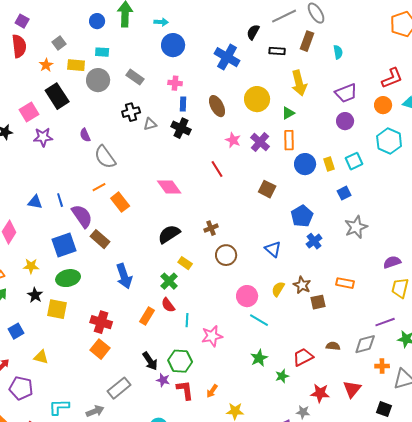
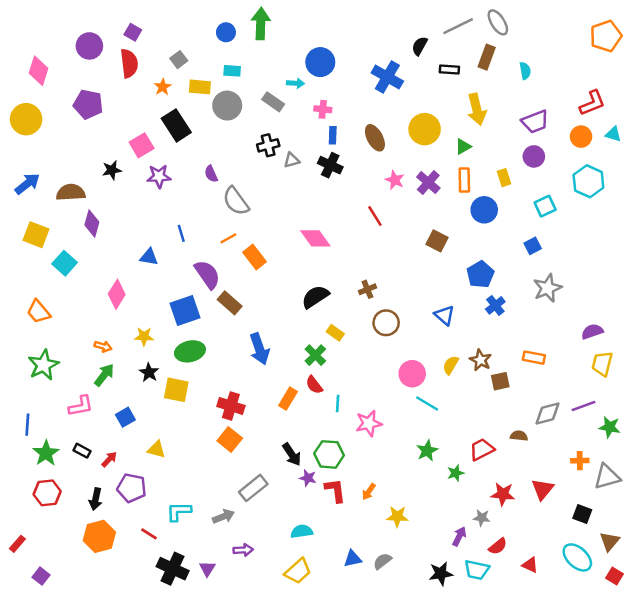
cyan arrow: (161, 22) -> (295, 83), moved
yellow rectangle: (329, 164) -> (504, 178), moved
blue line: (60, 200) -> (181, 233), moved
gray diamond: (365, 344) -> (547, 413), moved

